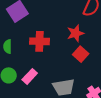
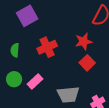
red cross: (40, 41) -> (47, 47), turned -30

